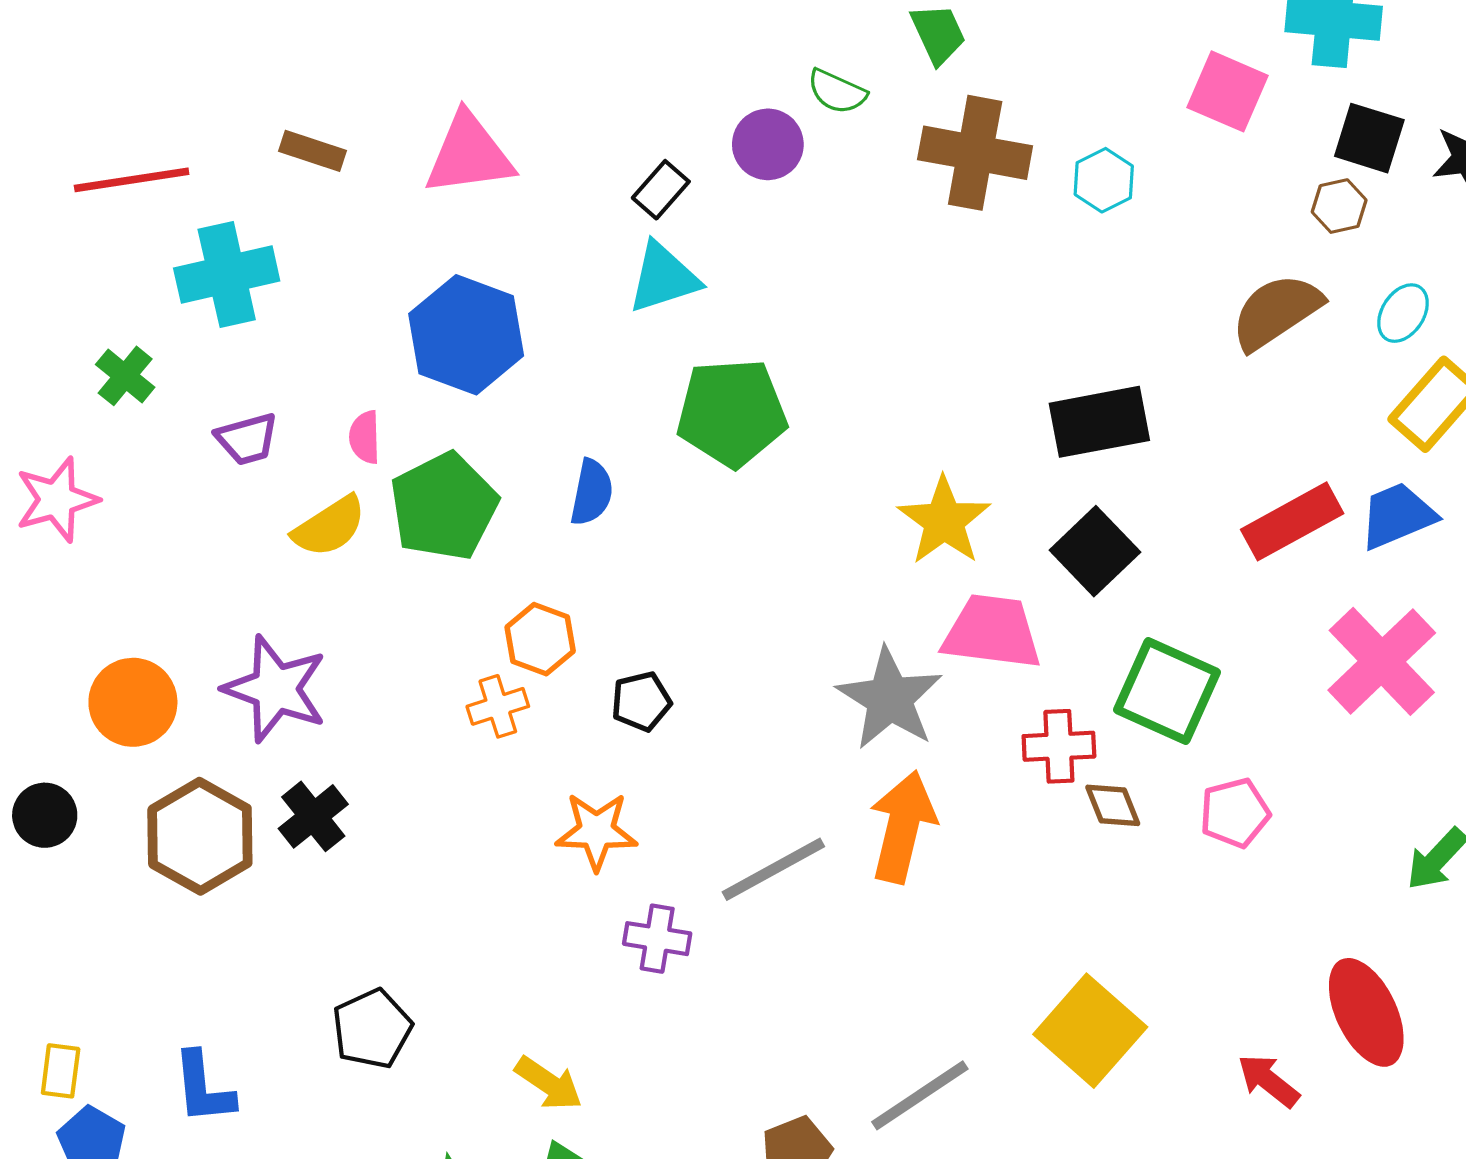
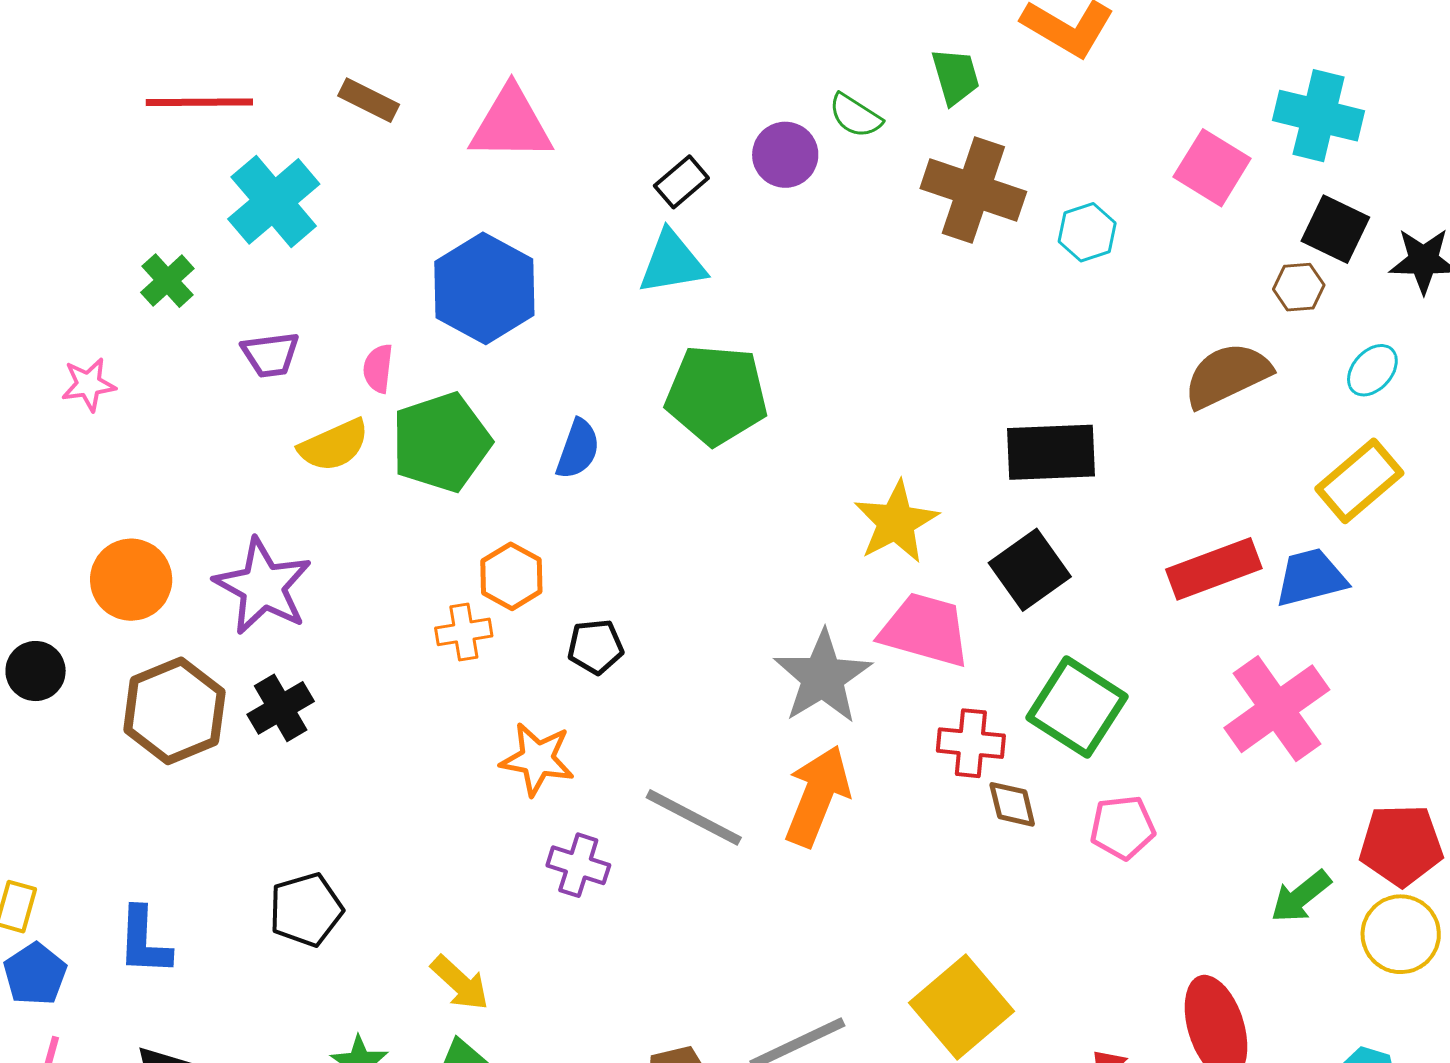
cyan cross: (227, 275) -> (274, 201), turned -36
cyan ellipse: (1403, 313) -> (1372, 370), moved
pink star: (57, 500) -> (89, 384), size x0.7
gray line: (773, 869) -> (694, 817), turned 48

